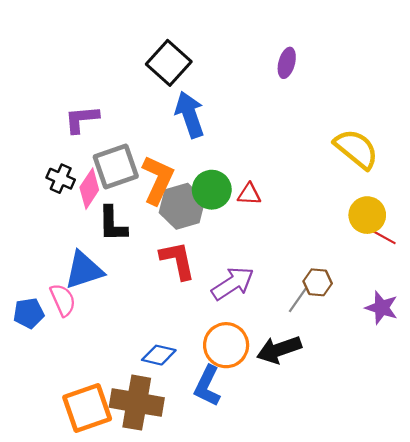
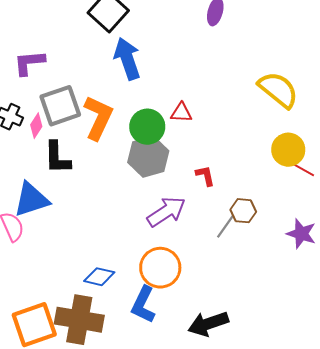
pink diamond: (89, 189) -> (36, 126), size x0.7
red triangle: (249, 194) -> (181, 113), moved
gray hexagon: (182, 206) -> (148, 157), moved
red L-shape: (178, 260) -> (205, 176), moved, size x0.6
black arrow: (279, 350) -> (208, 324), moved

